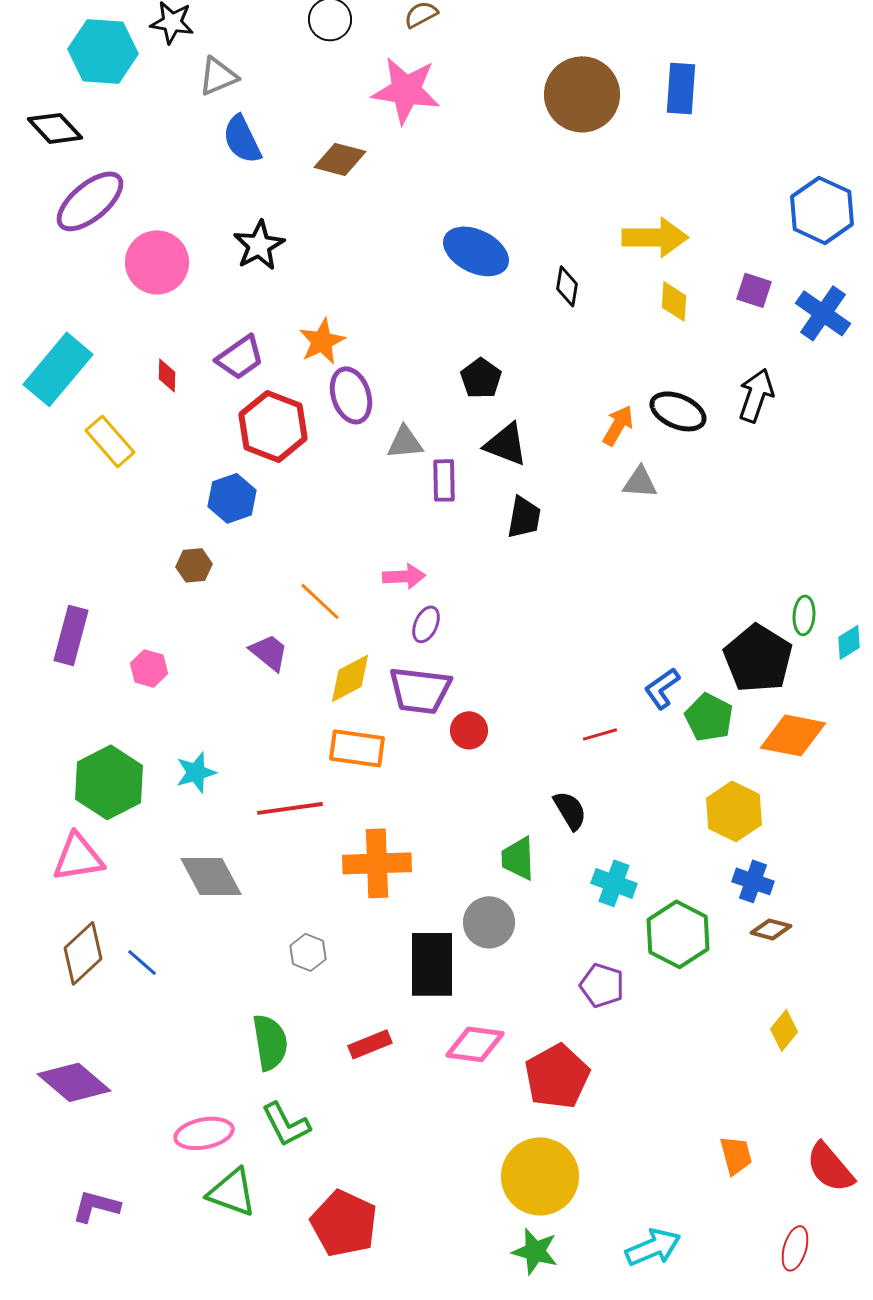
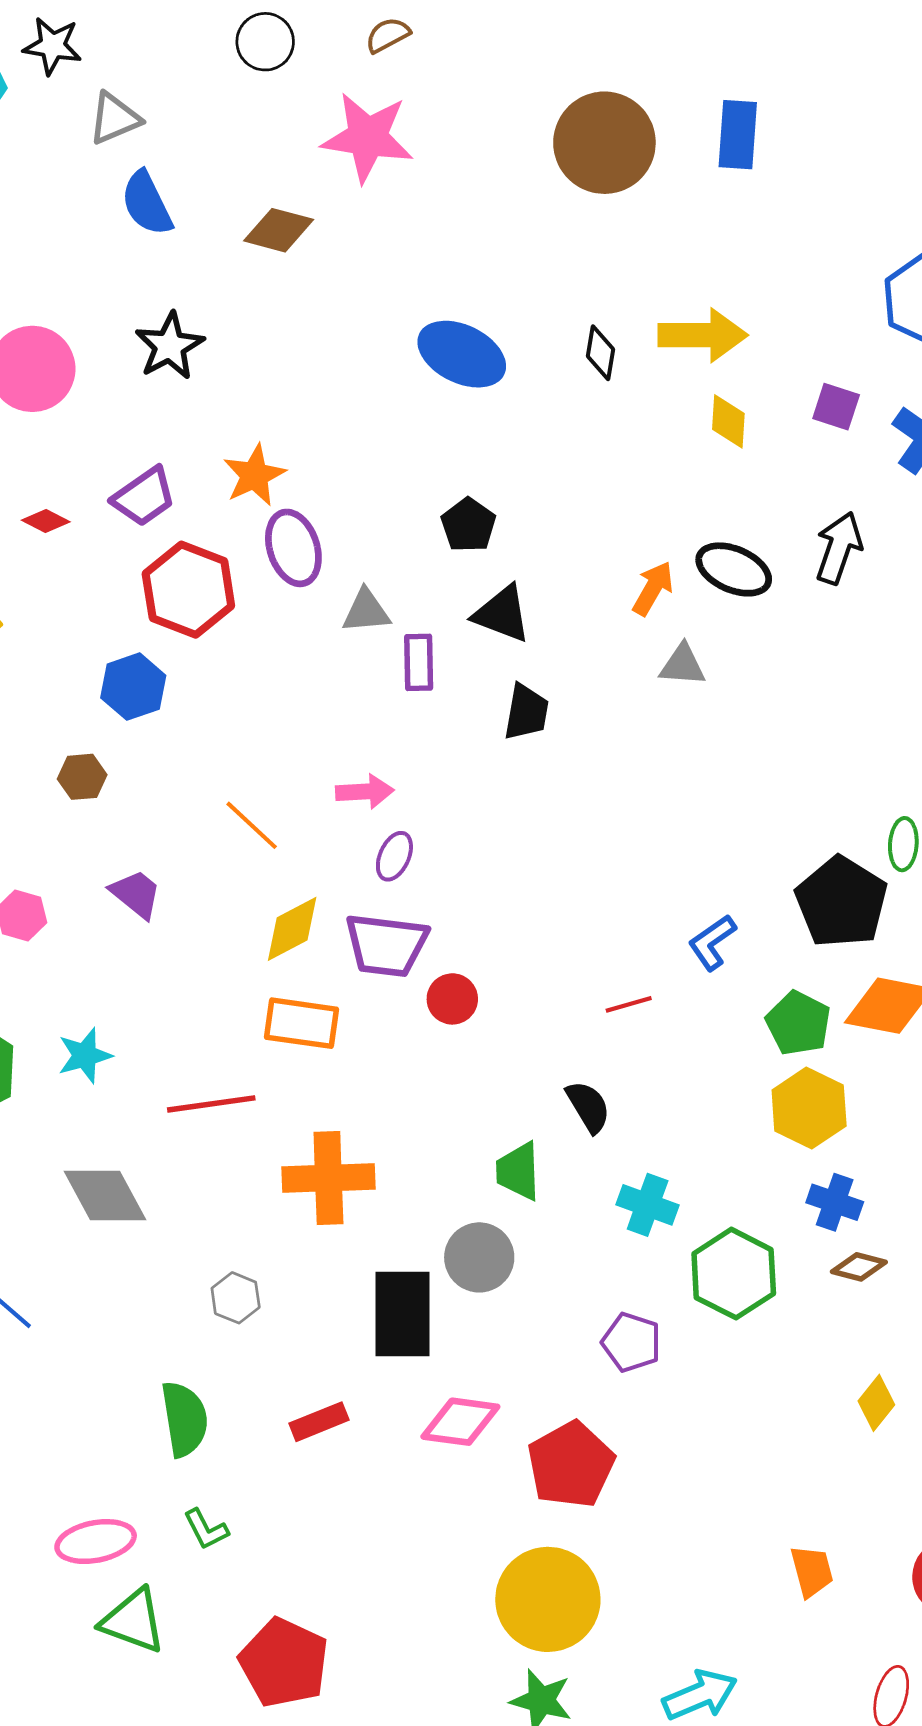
black diamond: (567, 286) -> (600, 353), moved
red diamond: (167, 375) -> (46, 521), turned -64
purple trapezoid: (269, 652) -> (136, 894), moved
green pentagon: (709, 717) -> (798, 1023), moved
green L-shape: (286, 1124) -> (206, 1529), size x0.7

